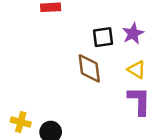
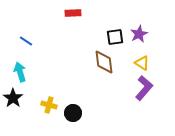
purple L-shape: (139, 101) -> (144, 88), turned 40

